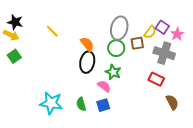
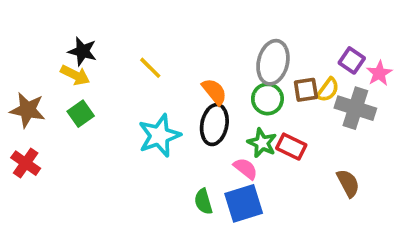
yellow semicircle: (150, 32) -> (328, 90), moved
red rectangle: (156, 79) -> (291, 147), moved
brown semicircle: (172, 102) -> (348, 183), moved
cyan star: (51, 103) -> (159, 136), moved, turned -30
blue square: (103, 105) -> (244, 203), size x1.5

